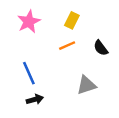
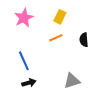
black semicircle: (101, 48) -> (84, 40), turned 32
gray triangle: (86, 85) -> (72, 81), moved

